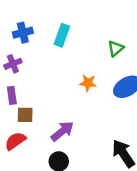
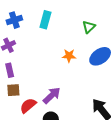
brown square: (25, 115) -> (13, 90), moved
red semicircle: (15, 141) -> (28, 106), moved

